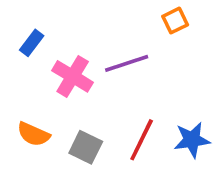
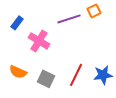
purple line: (127, 63) -> (69, 19), moved

